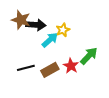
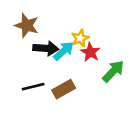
black arrow: (36, 25) -> (46, 48), moved
red star: (71, 66) -> (90, 52), moved

